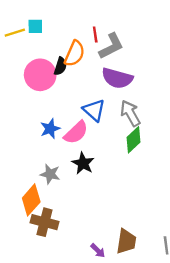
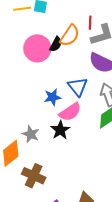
blue star: (50, 129) -> (53, 97), moved
pink semicircle: (76, 133) -> (70, 112), moved
brown cross: (45, 222) -> (34, 176), moved

